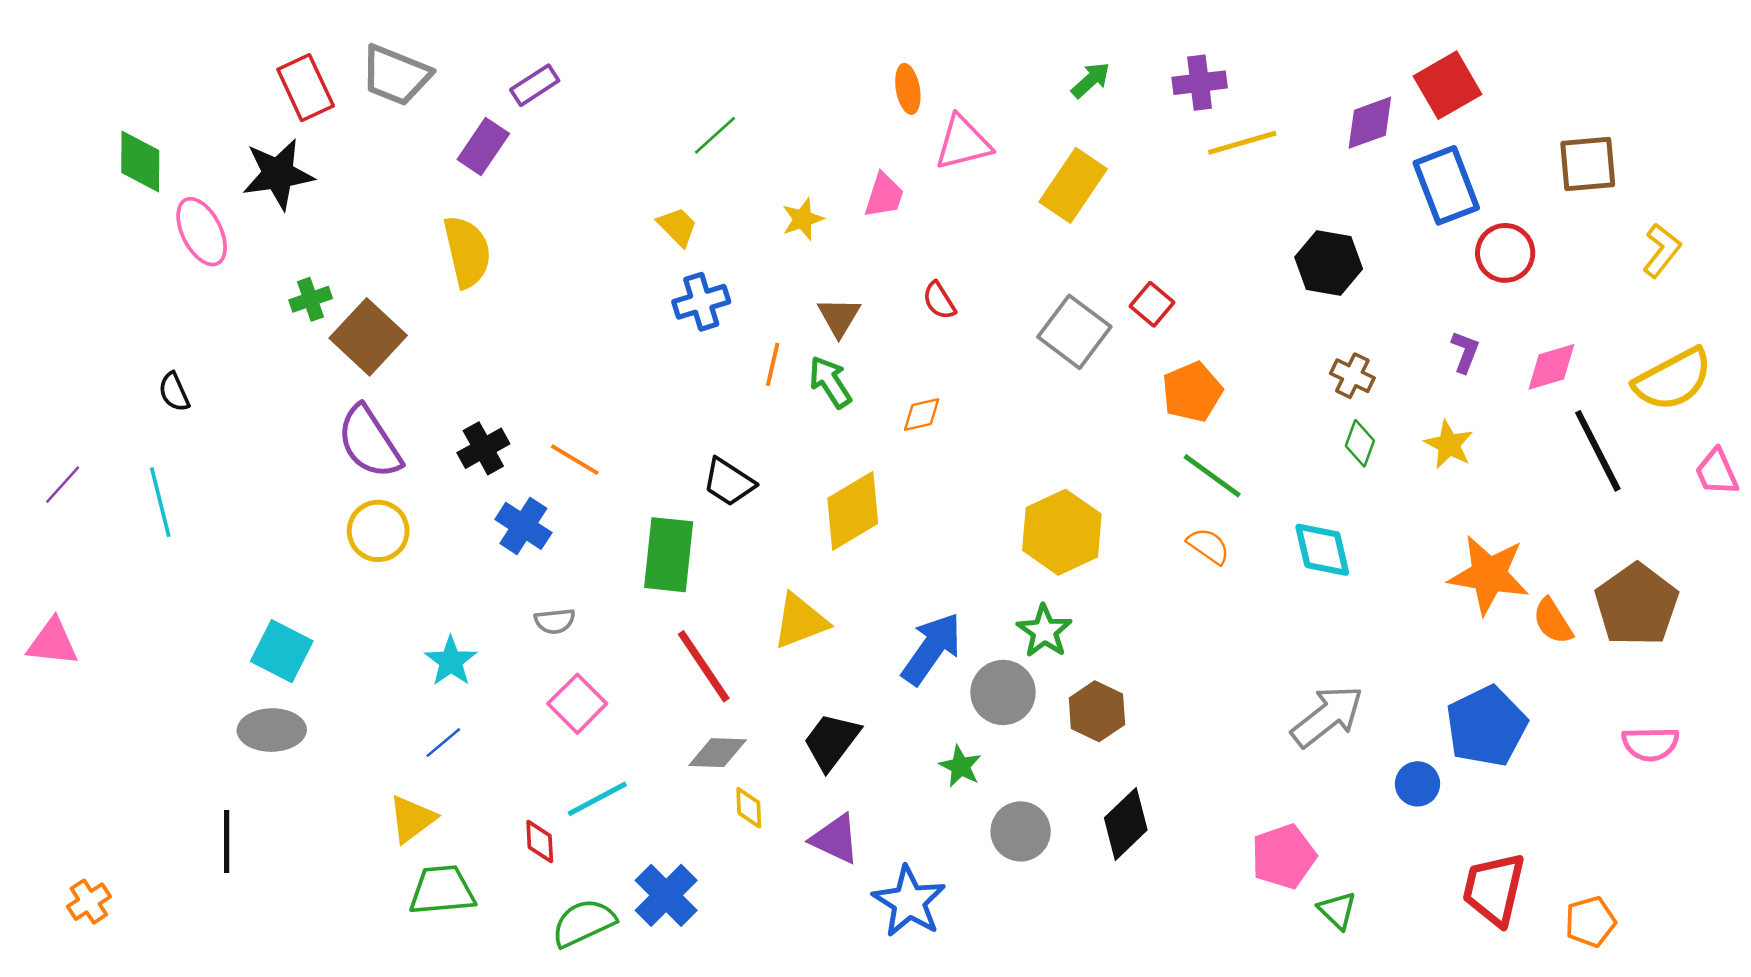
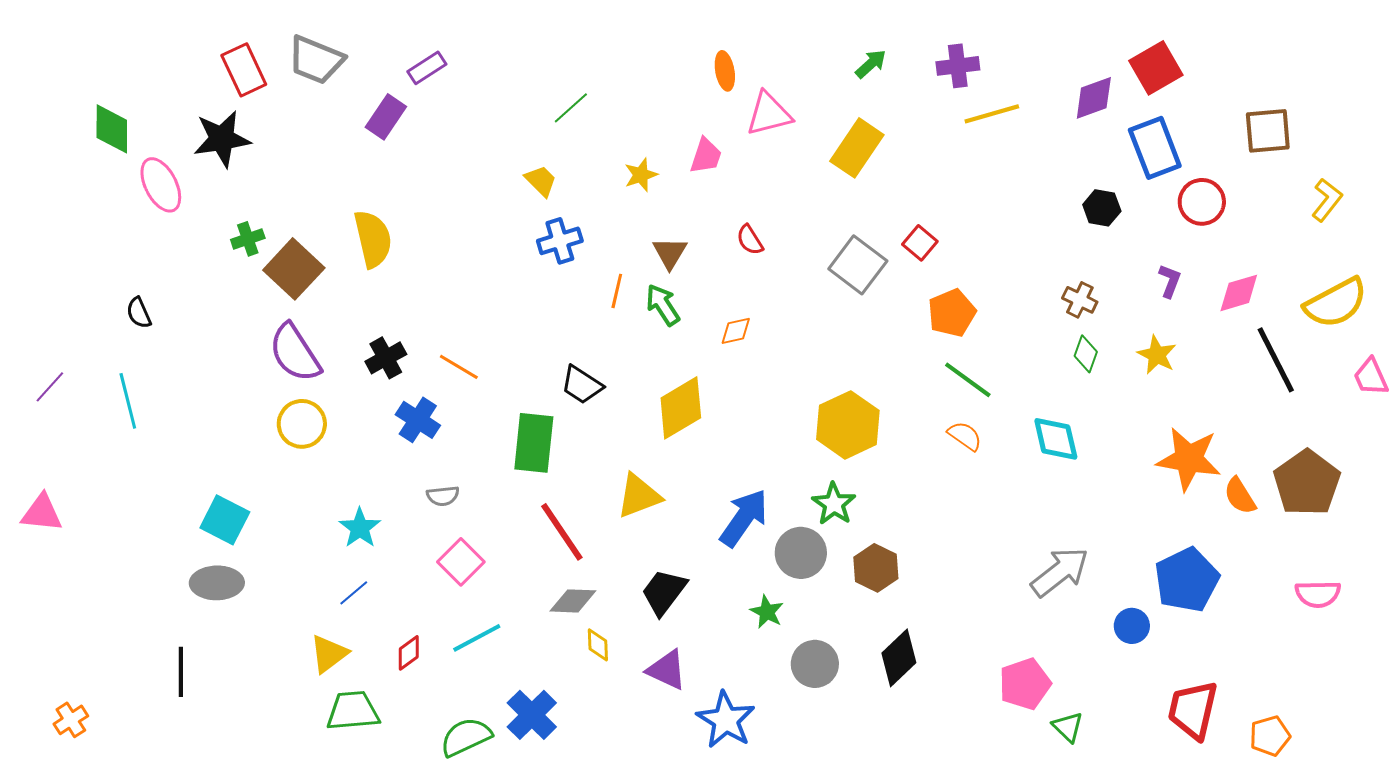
yellow semicircle: (467, 252) -> (373, 239), moved
black hexagon: (1329, 263) -> (1102, 208), moved, size x0.7
red diamond: (540, 841) -> (409, 653), moved, turned 57

